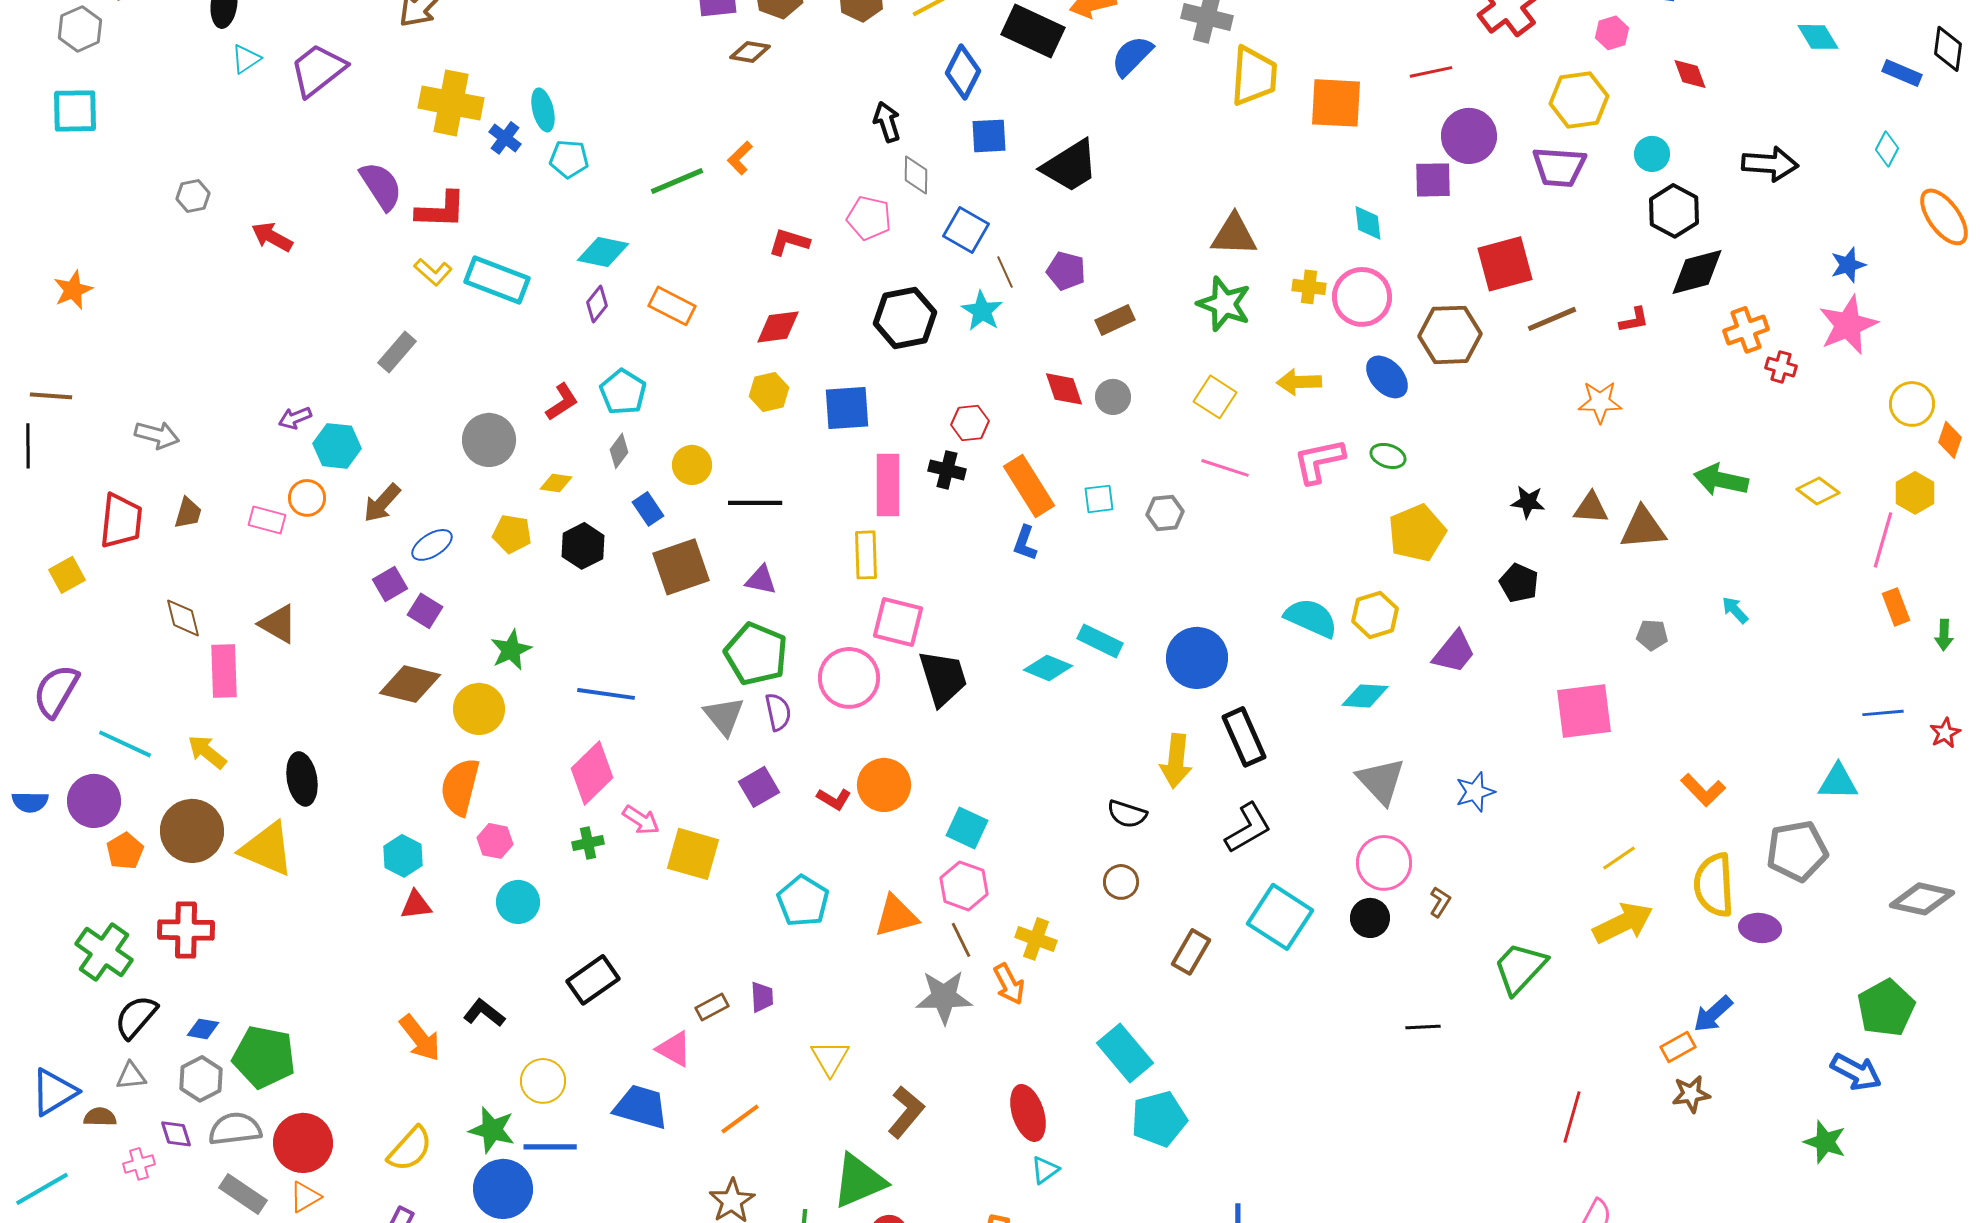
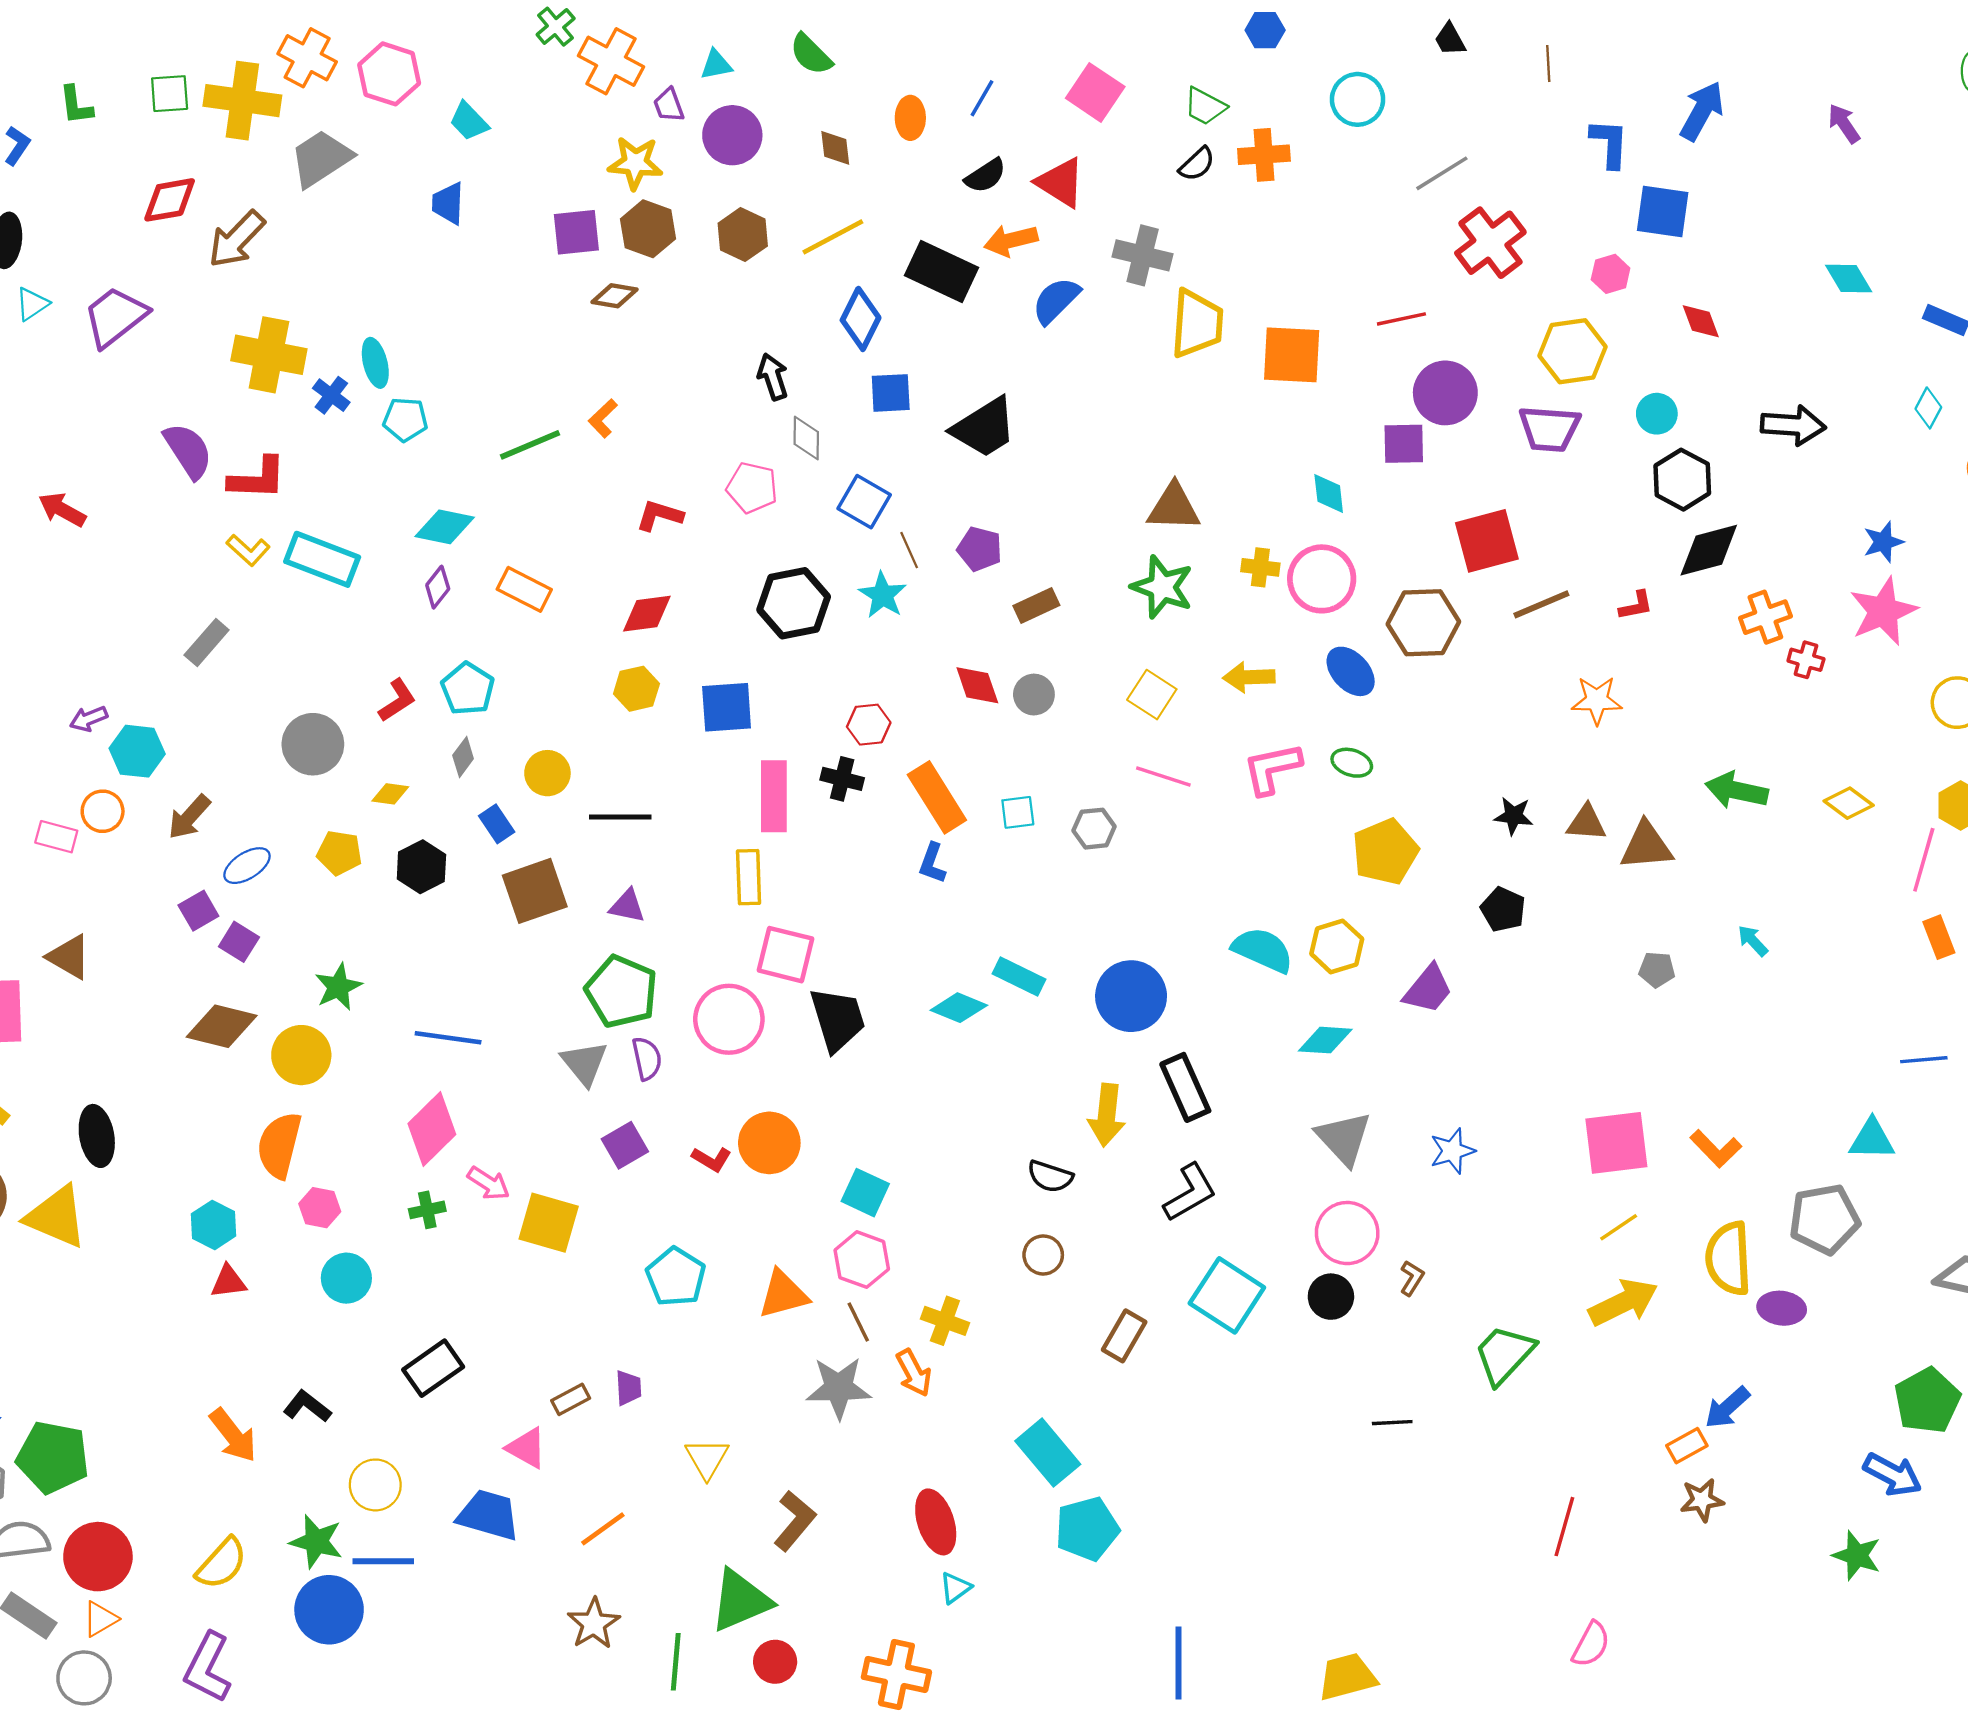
pink square: (1584, 711) -> (1616, 1143), moved

